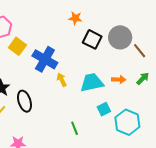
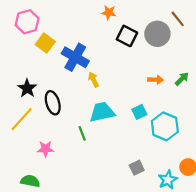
brown line: (140, 51) -> (178, 19), moved
cyan trapezoid: (92, 83) -> (102, 112), moved
green line: (75, 128) -> (82, 133), moved

